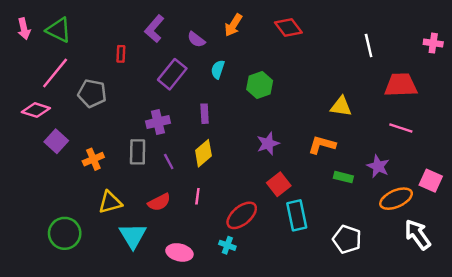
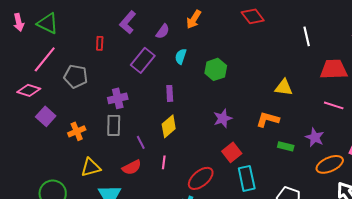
red diamond: (288, 28) -> (253, 16), moved
purple semicircle: (196, 39) -> (163, 31), turned -91
purple cross: (158, 122) -> (118, 98), moved
purple line: (169, 162) -> (141, 142), moved

